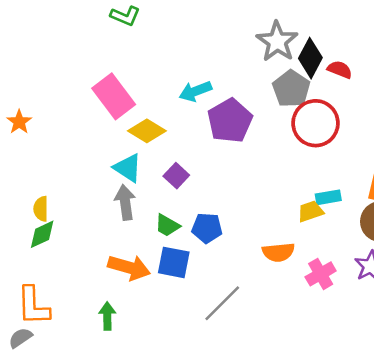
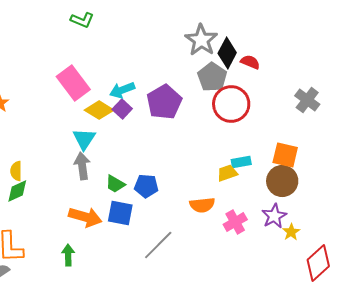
cyan arrow: (195, 91) -> (122, 90), moved
cyan triangle: (128, 168) -> (84, 139), turned 30
purple square: (176, 176) -> (122, 109), moved

